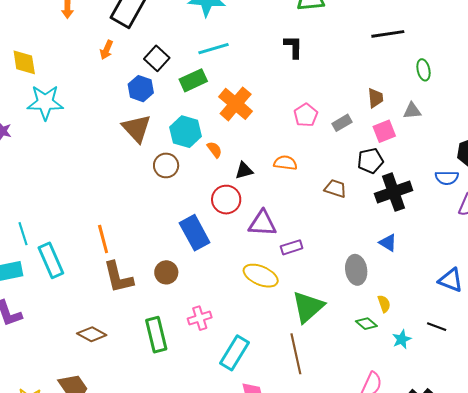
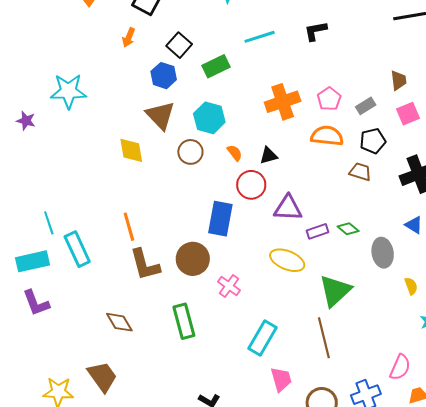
black L-shape: (293, 47) -> (316, 31), turned -100
cyan line: (213, 49) -> (260, 37), moved
yellow diamond: (24, 62) -> (131, 150), moved
orange cross: (236, 104) -> (283, 102), moved, turned 32
orange semicircle: (214, 150) -> (235, 153), moved
black pentagon: (370, 161) -> (373, 141), moved
orange semicircle: (285, 163) -> (327, 136), moved, size x1.4
blue rectangle: (195, 233) -> (220, 219), turned 40
brown circle: (166, 272) -> (193, 259), size x1.4
pink cross: (200, 318) -> (229, 286), moved, turned -35
green diamond: (366, 324) -> (348, 229), moved
brown diamond: (92, 334) -> (119, 322), turned 32

